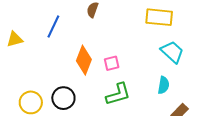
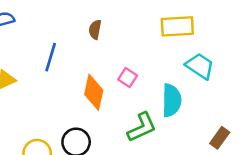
pink square: (112, 63) -> (128, 77), moved, turned -35
cyan semicircle: (164, 85) -> (172, 100), moved, size x1.5

